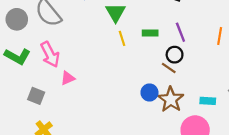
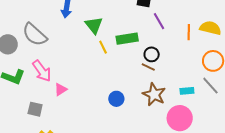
purple line: (180, 32) -> (159, 21), moved
green rectangle: (150, 33) -> (127, 39), size x1.5
blue circle: (149, 92) -> (116, 99), moved

